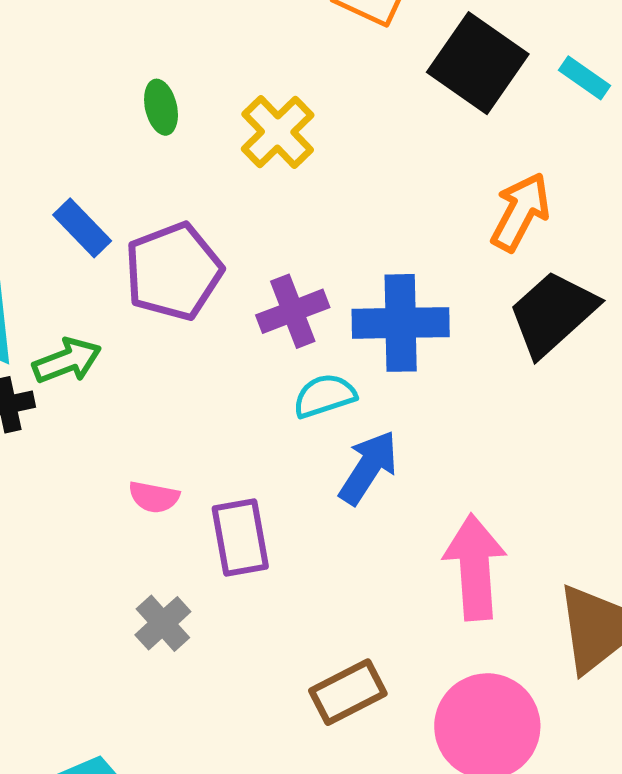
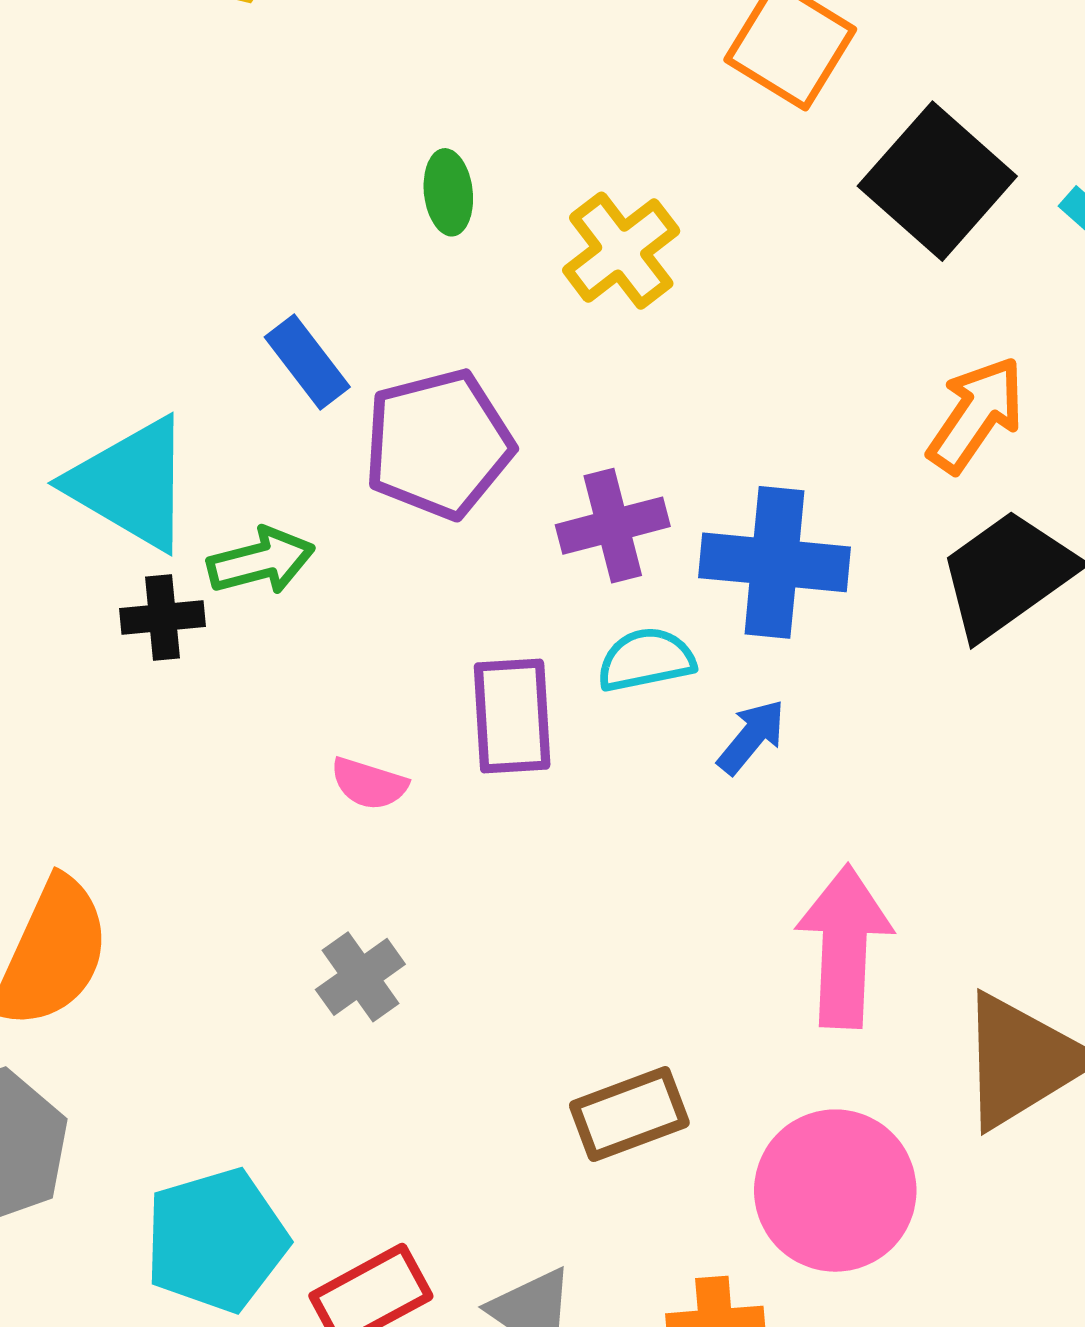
blue arrow: (368, 467) -> (752, 737), moved, size x0.7
purple rectangle: (240, 537) -> (512, 716), moved

